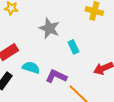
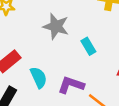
cyan semicircle: (31, 68) -> (39, 77), turned 54

